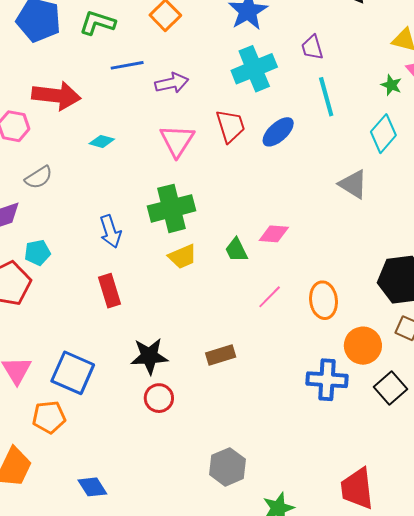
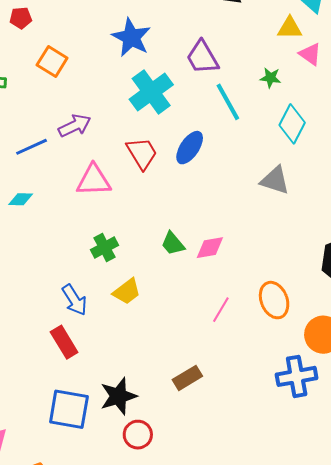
purple trapezoid: (312, 47) -> (202, 57), size x1.4
blue line: (127, 65) -> (31, 147), moved
green star: (391, 85) -> (270, 78), moved
pink triangle: (177, 141) -> (94, 180), turned -51
green cross: (172, 208) -> (104, 247), size x0.6
blue arrow: (110, 232) -> (74, 300), moved
green trapezoid: (236, 250) -> (173, 244), moved
blue square: (73, 373) -> (69, 409), moved

